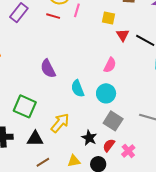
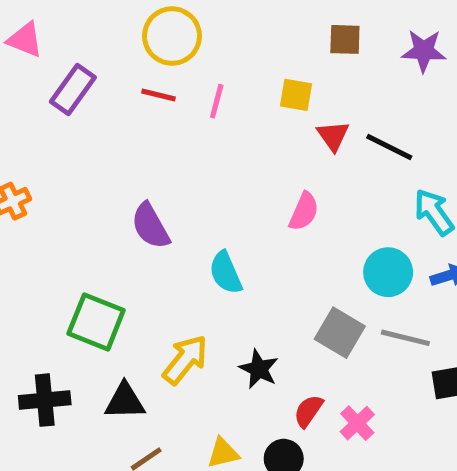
pink line: (77, 10) -> (217, 101), moved
cyan circle: (106, 93) -> (388, 272), moved
gray square: (113, 121) -> (340, 333), moved
black star: (89, 138) -> (259, 369), moved

